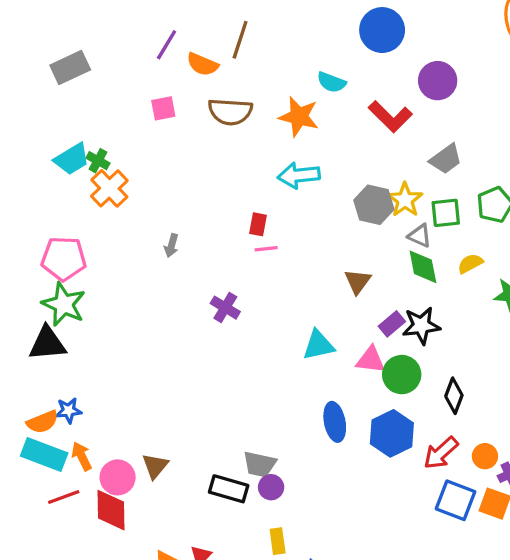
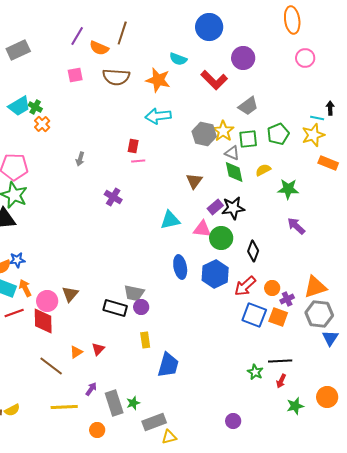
orange cross: (109, 188) -> (42, 124), size x0.7

